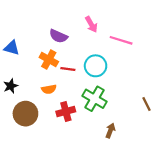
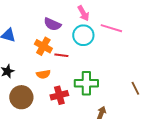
cyan circle: (96, 66) -> (83, 35), moved
green cross: (94, 99) -> (86, 83), turned -30

